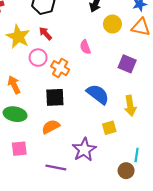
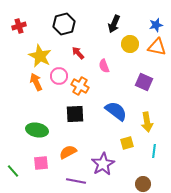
red arrow: (45, 33) -> (78, 53), moved
orange arrow: (14, 85) -> (36, 82), moved
orange semicircle: (51, 127) -> (68, 152), moved
cyan line: (137, 155) -> (154, 151), moved

